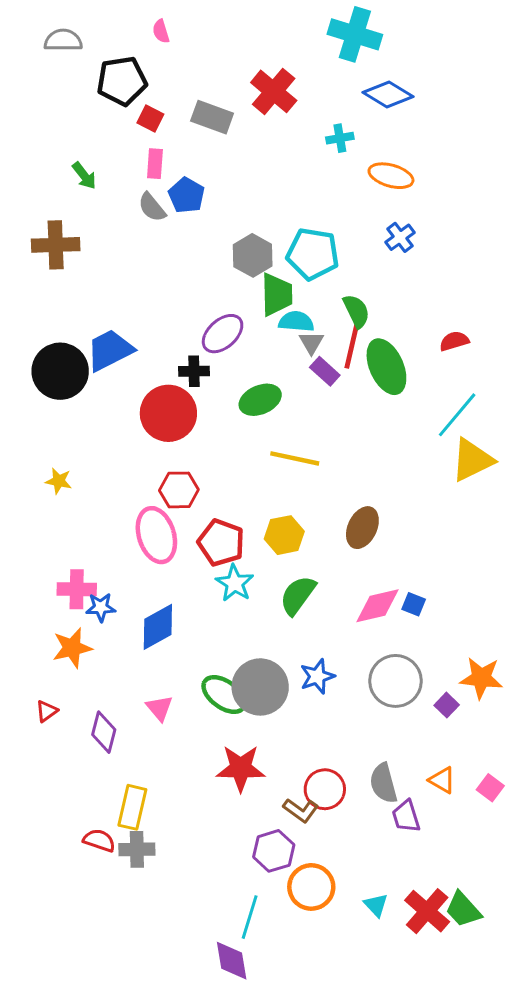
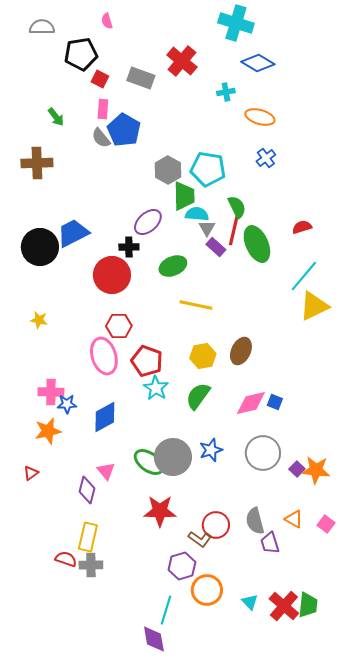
blue pentagon: (186, 195) -> (124, 130), size x1.4
yellow hexagon: (284, 535) -> (203, 356), moved
orange star: (481, 678) -> (316, 470), moved
purple diamond: (104, 732) -> (87, 490), moved
green trapezoid: (463, 910) -> (308, 605), turned -132

